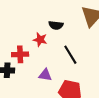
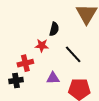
black semicircle: (56, 25) -> (54, 29), turned -72

